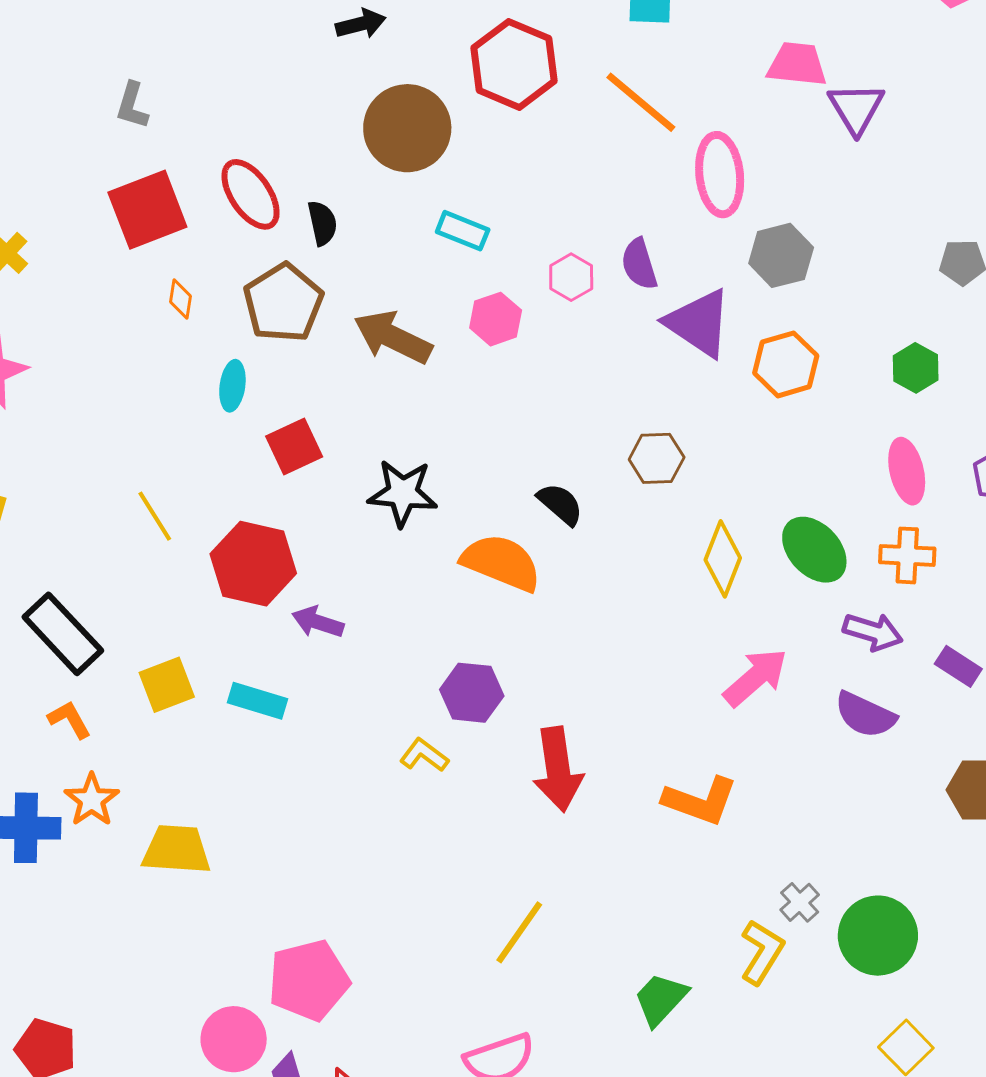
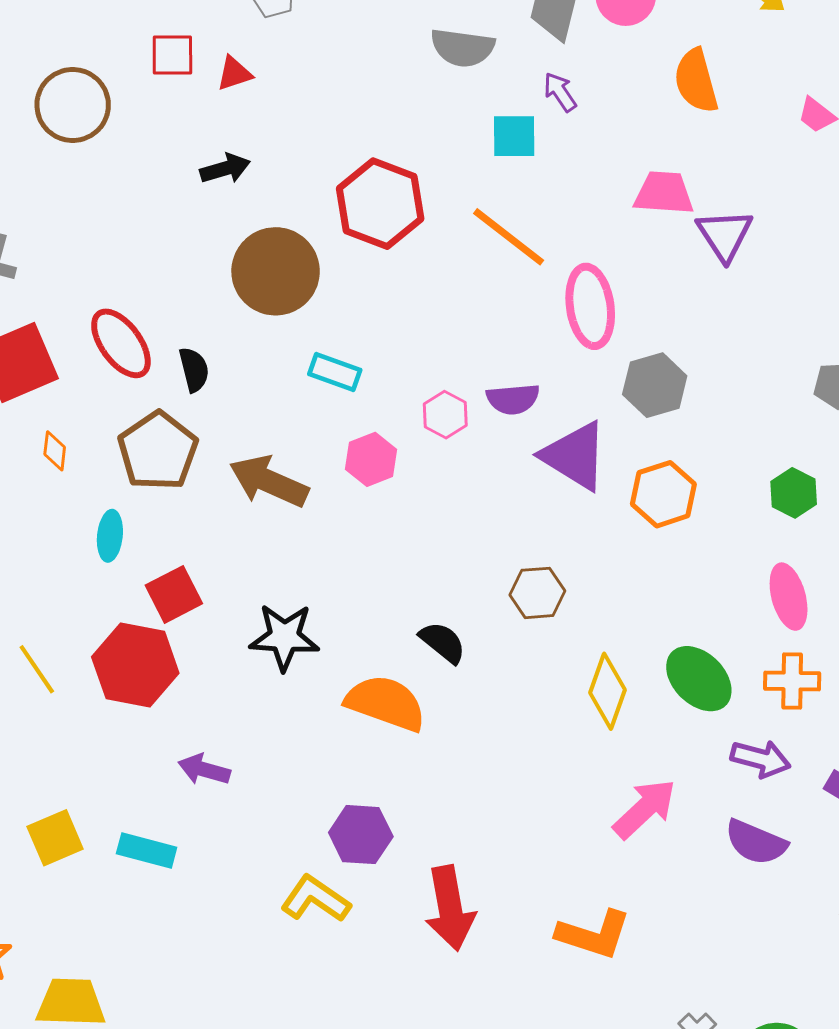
purple semicircle: (639, 264) -> (513, 399), turned -76
red hexagon: (253, 564) -> (135, 665), moved
yellow L-shape: (424, 755) -> (315, 899), size x1.4

